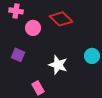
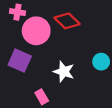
pink circle: (33, 28) -> (36, 31), size x1.6
purple square: (18, 55) -> (20, 61), size x1.5

